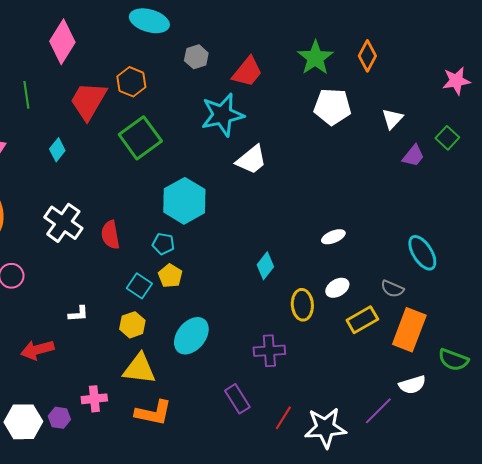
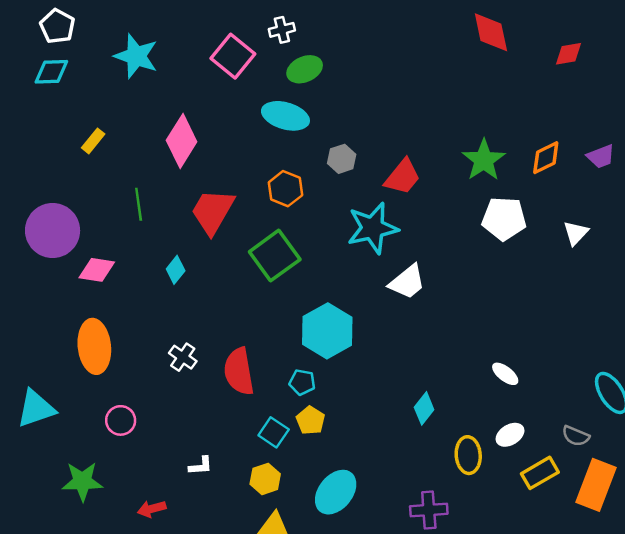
orange diamond: (367, 56) -> (546, 158), turned 36
orange hexagon: (131, 82) -> (285, 189), moved
purple trapezoid: (413, 156) -> (601, 156), moved, turned 30
white cross: (63, 223) -> (183, 357), size x0.6
red semicircle: (110, 235) -> (239, 371), size x1.4
white ellipse: (333, 237) -> (505, 374), turned 60
red arrow: (37, 350) -> (152, 509), size x0.7

